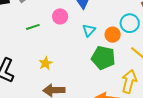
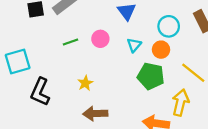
pink circle: (60, 16) -> (100, 39), moved
cyan circle: (130, 23) -> (169, 26), moved

